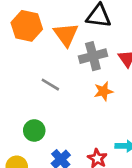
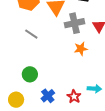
gray line: (50, 85) -> (31, 34), moved

